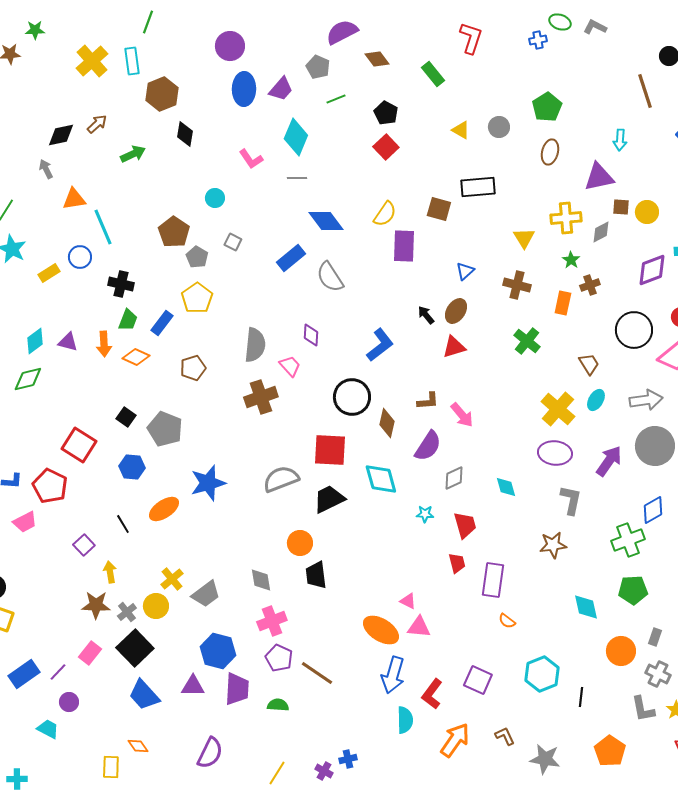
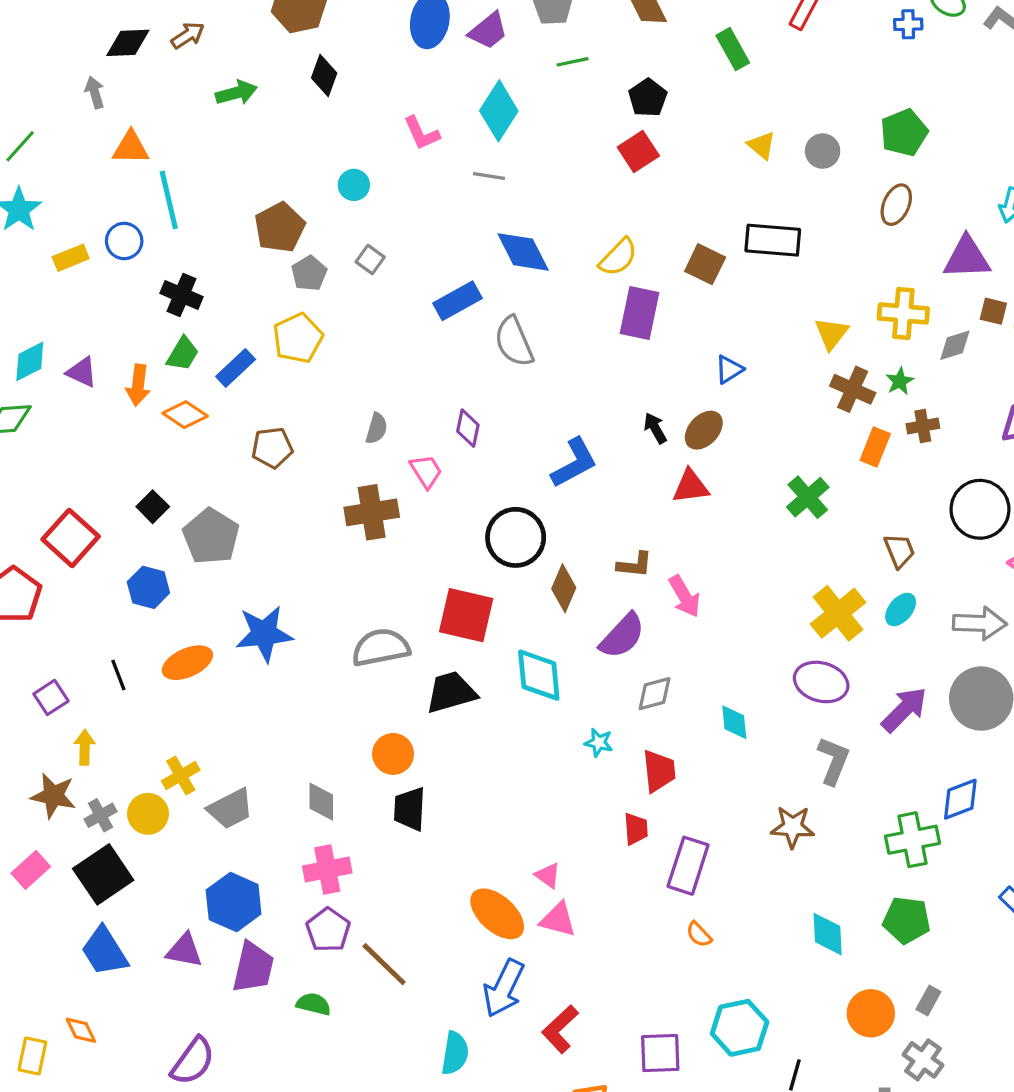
brown cross: (517, 285) -> (853, 389), moved
gray semicircle: (255, 345) -> (377, 428), size x0.6
purple square: (478, 680) -> (660, 1053), moved, turned -36
cyan semicircle: (405, 720) -> (455, 1053), moved

